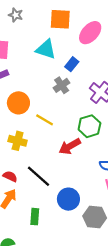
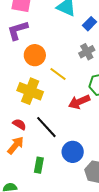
gray cross: (62, 85) -> (87, 52), moved
yellow cross: (18, 141) -> (30, 91), size x1.4

